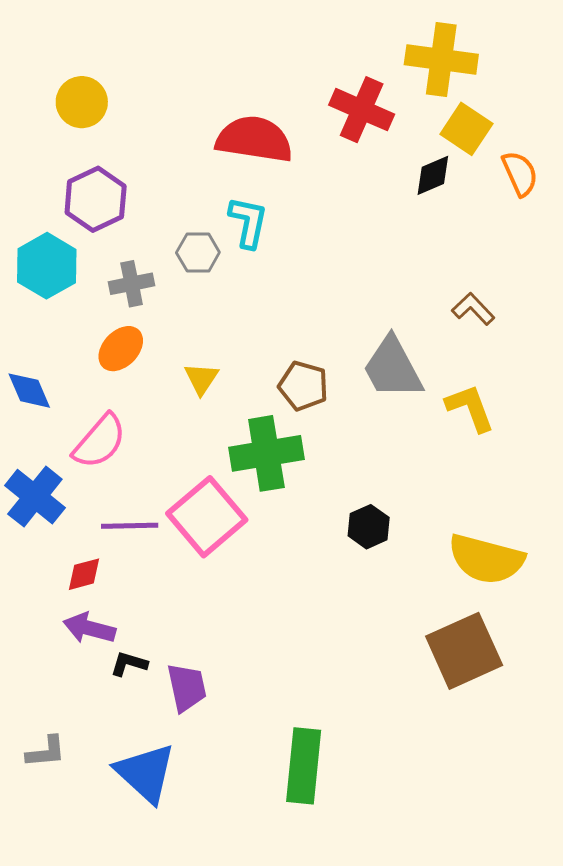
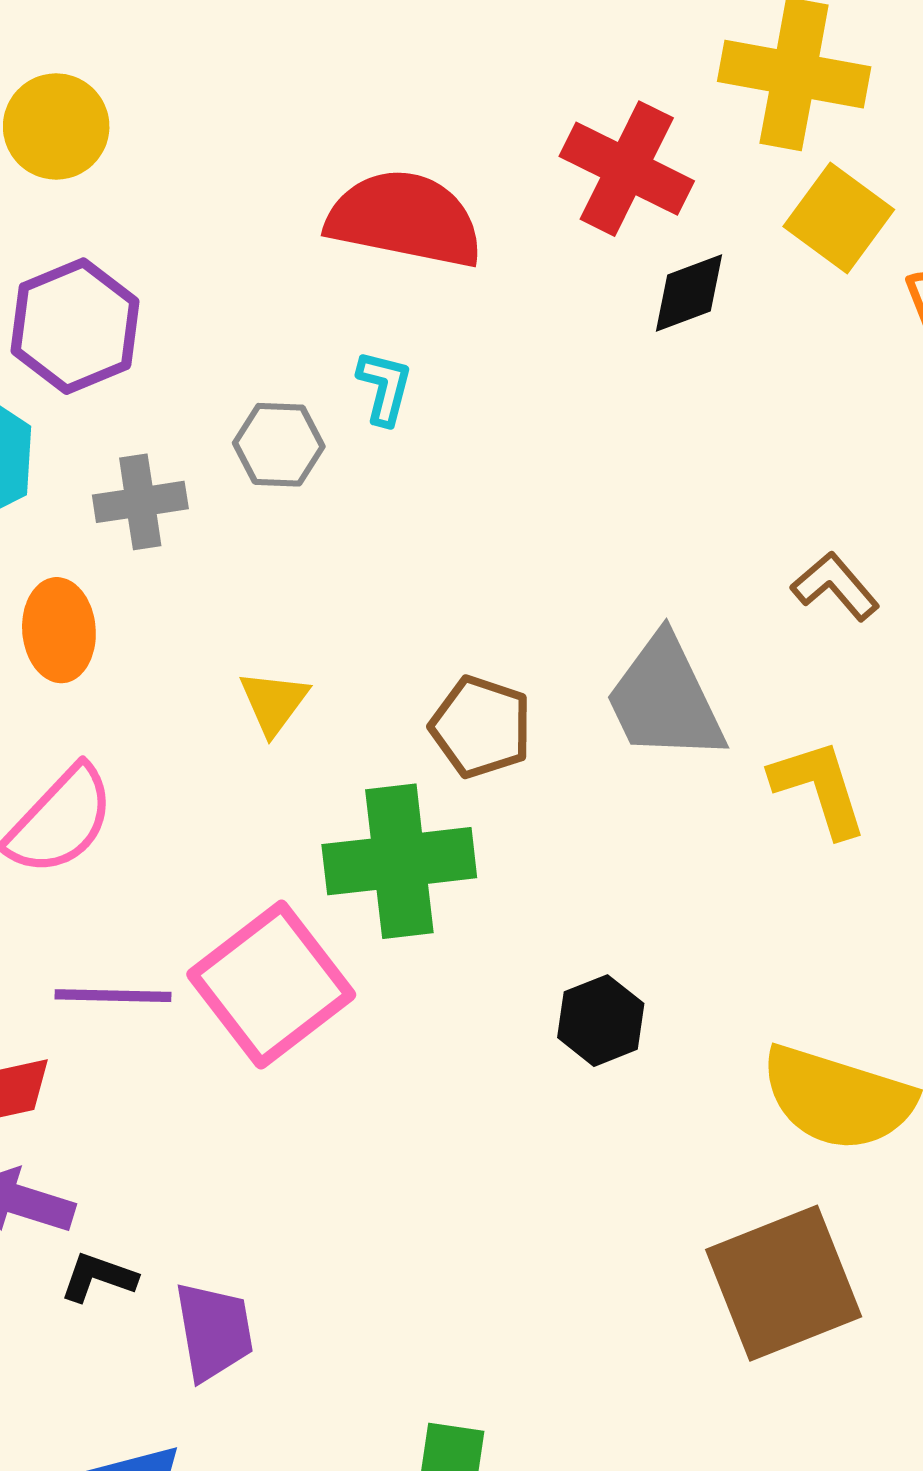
black diamond: (433, 175) -> (689, 293), moved
cyan L-shape: (248, 222) -> (385, 388), size x0.7
orange ellipse: (121, 349) -> (59, 630), moved, turned -51

